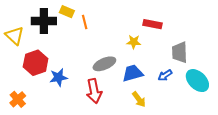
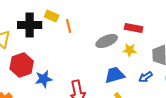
yellow star: (134, 42) -> (130, 50), moved
gray ellipse: (104, 64) -> (107, 41), moved

